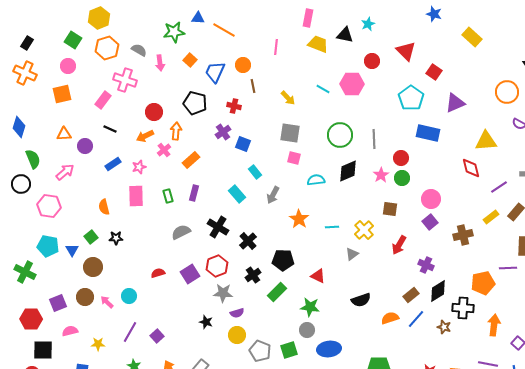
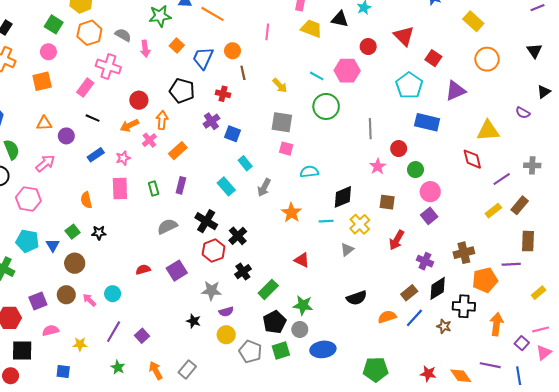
orange circle: (507, 92) -> (487, 59), moved
green circle: (340, 135) -> (326, 106), moved
black diamond: (348, 171) -> (343, 197), moved
green circle: (402, 178) -> (415, 170), moved
brown cross: (463, 235) -> (464, 253), moved
black pentagon: (283, 260) -> (275, 322), moved, turned -30
red hexagon: (217, 266) -> (214, 251), moved
red triangle: (318, 276) -> (302, 260), moved

